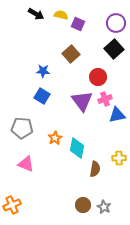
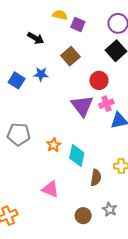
black arrow: (36, 14) -> (36, 38), moved
blue square: (42, 96) -> (17, 80), moved
pink triangle: (26, 164) -> (50, 189), moved
gray star: (104, 207) -> (110, 209), moved

